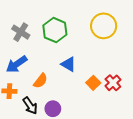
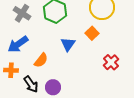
blue triangle: (68, 64) -> (68, 44), turned 35
orange square: (93, 83) -> (92, 33), moved

